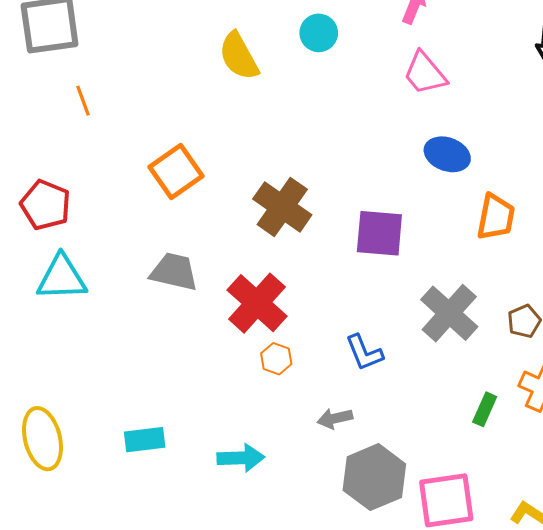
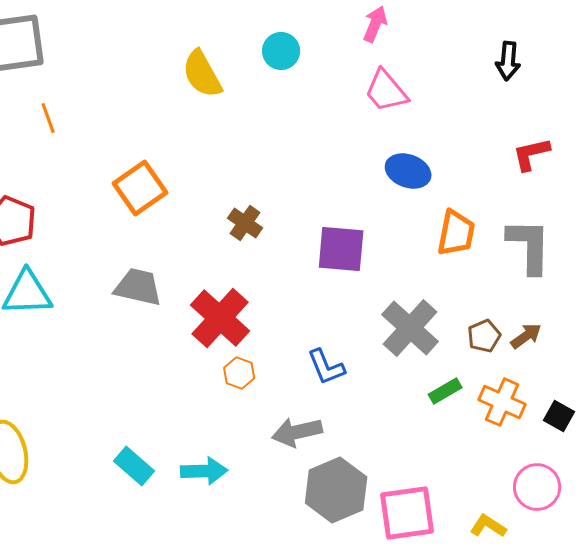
brown cross: (282, 207) -> (245, 223), size x0.6
green rectangle: (485, 409) -> (445, 391), moved, turned 36
gray arrow: (335, 418) -> (297, 432), size x1.4
cyan rectangle: (145, 440) -> (134, 466), moved, turned 48

